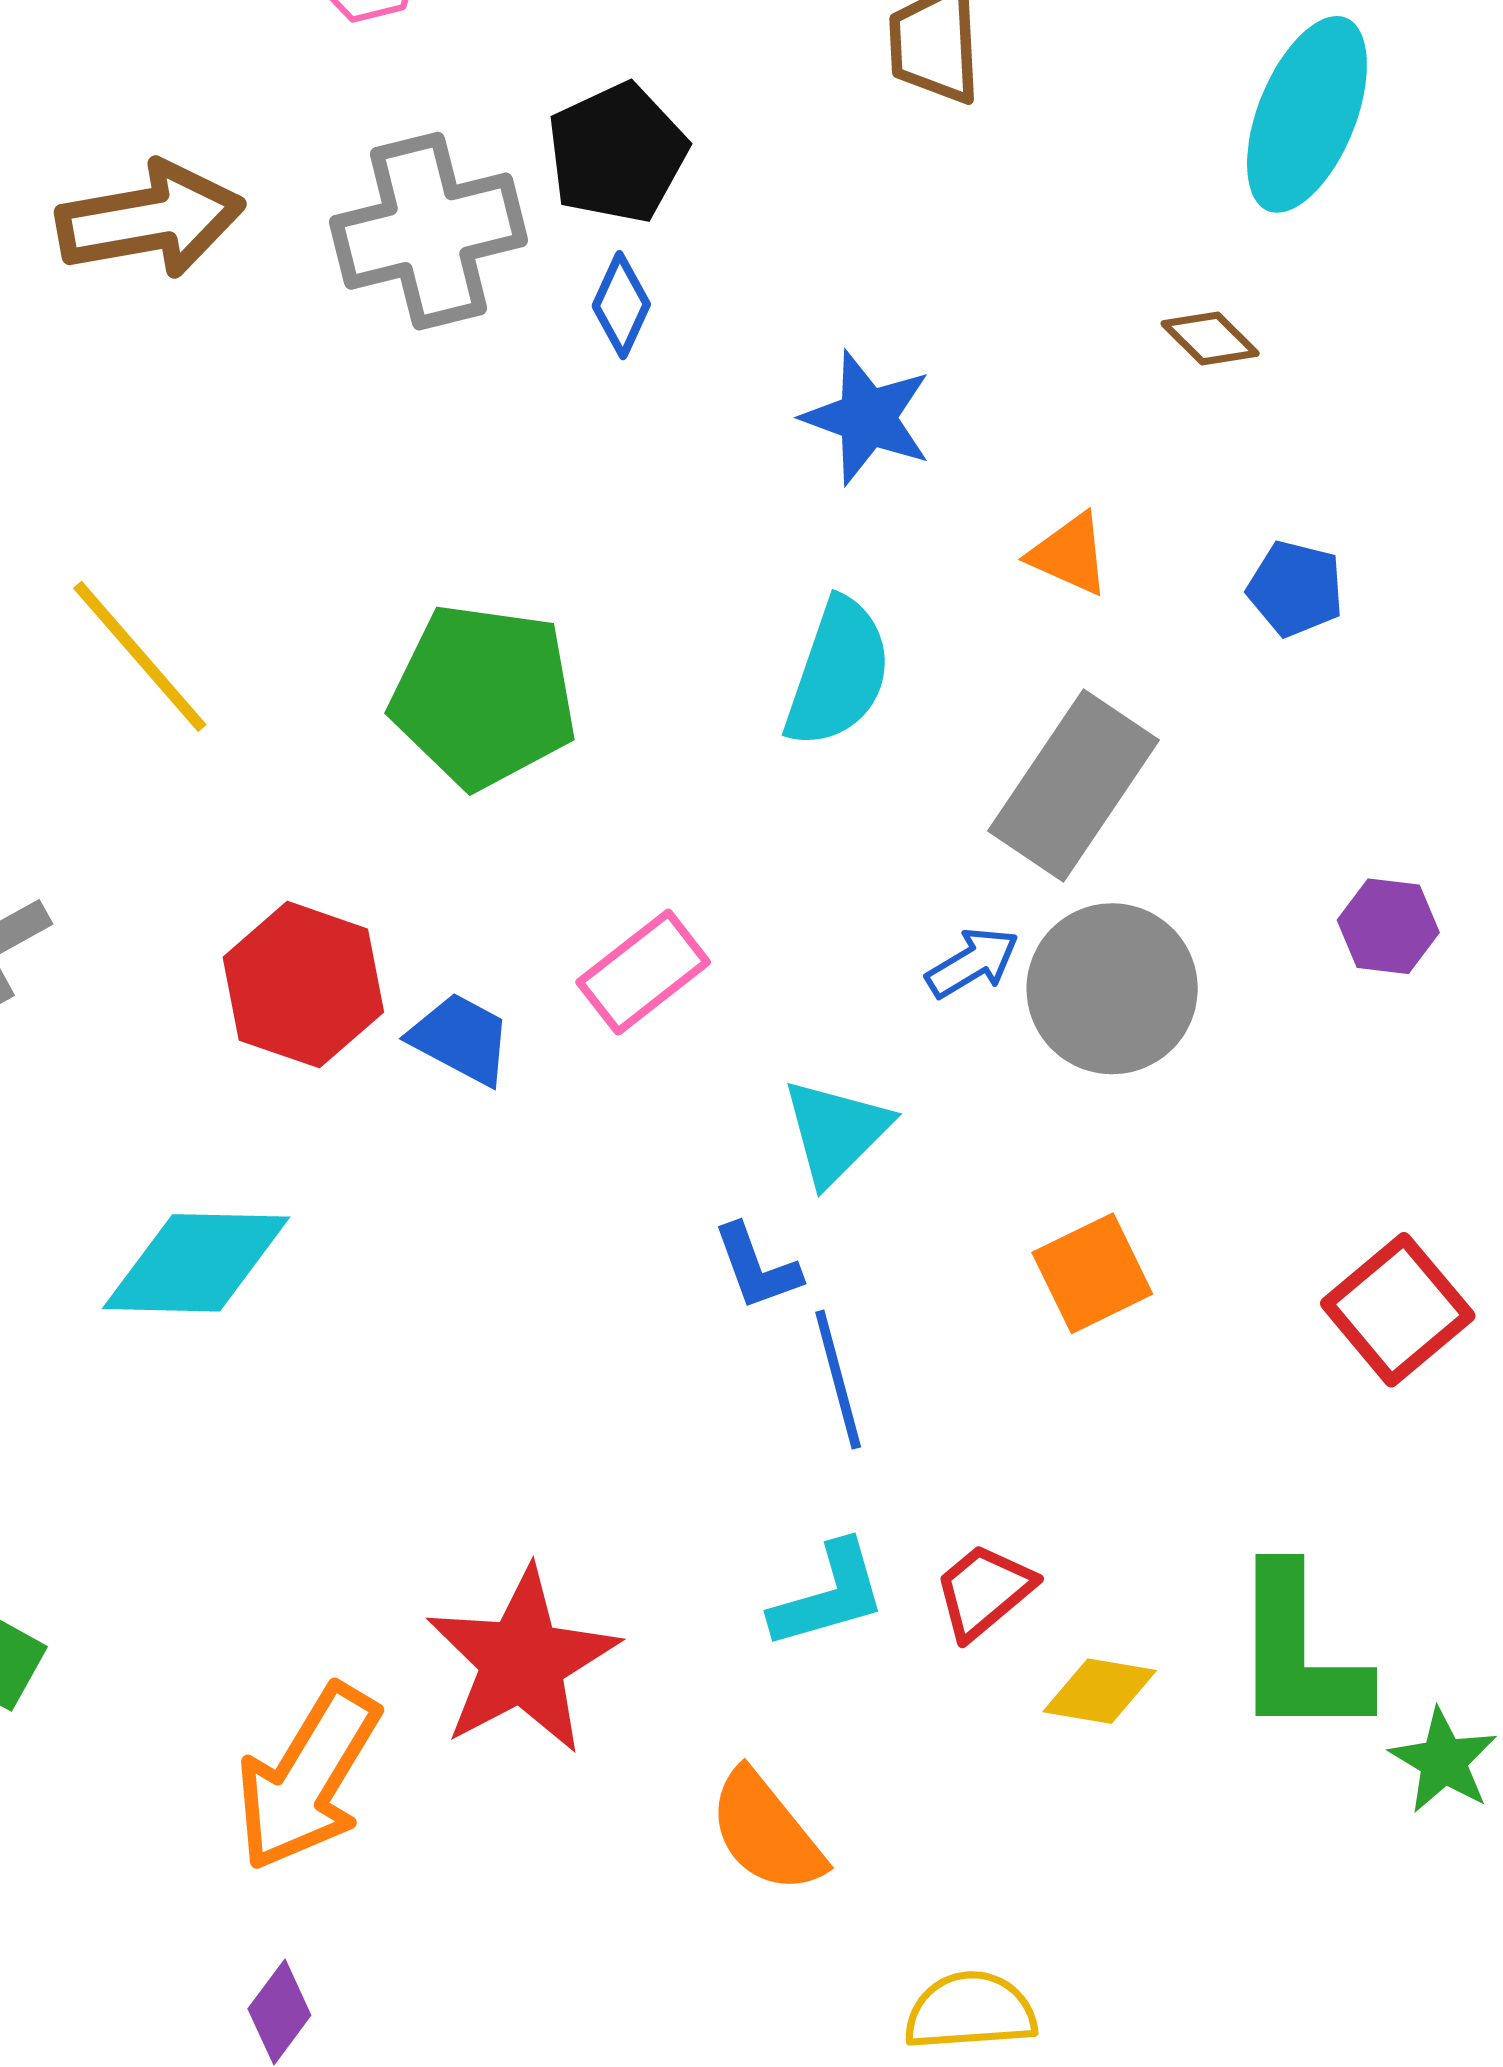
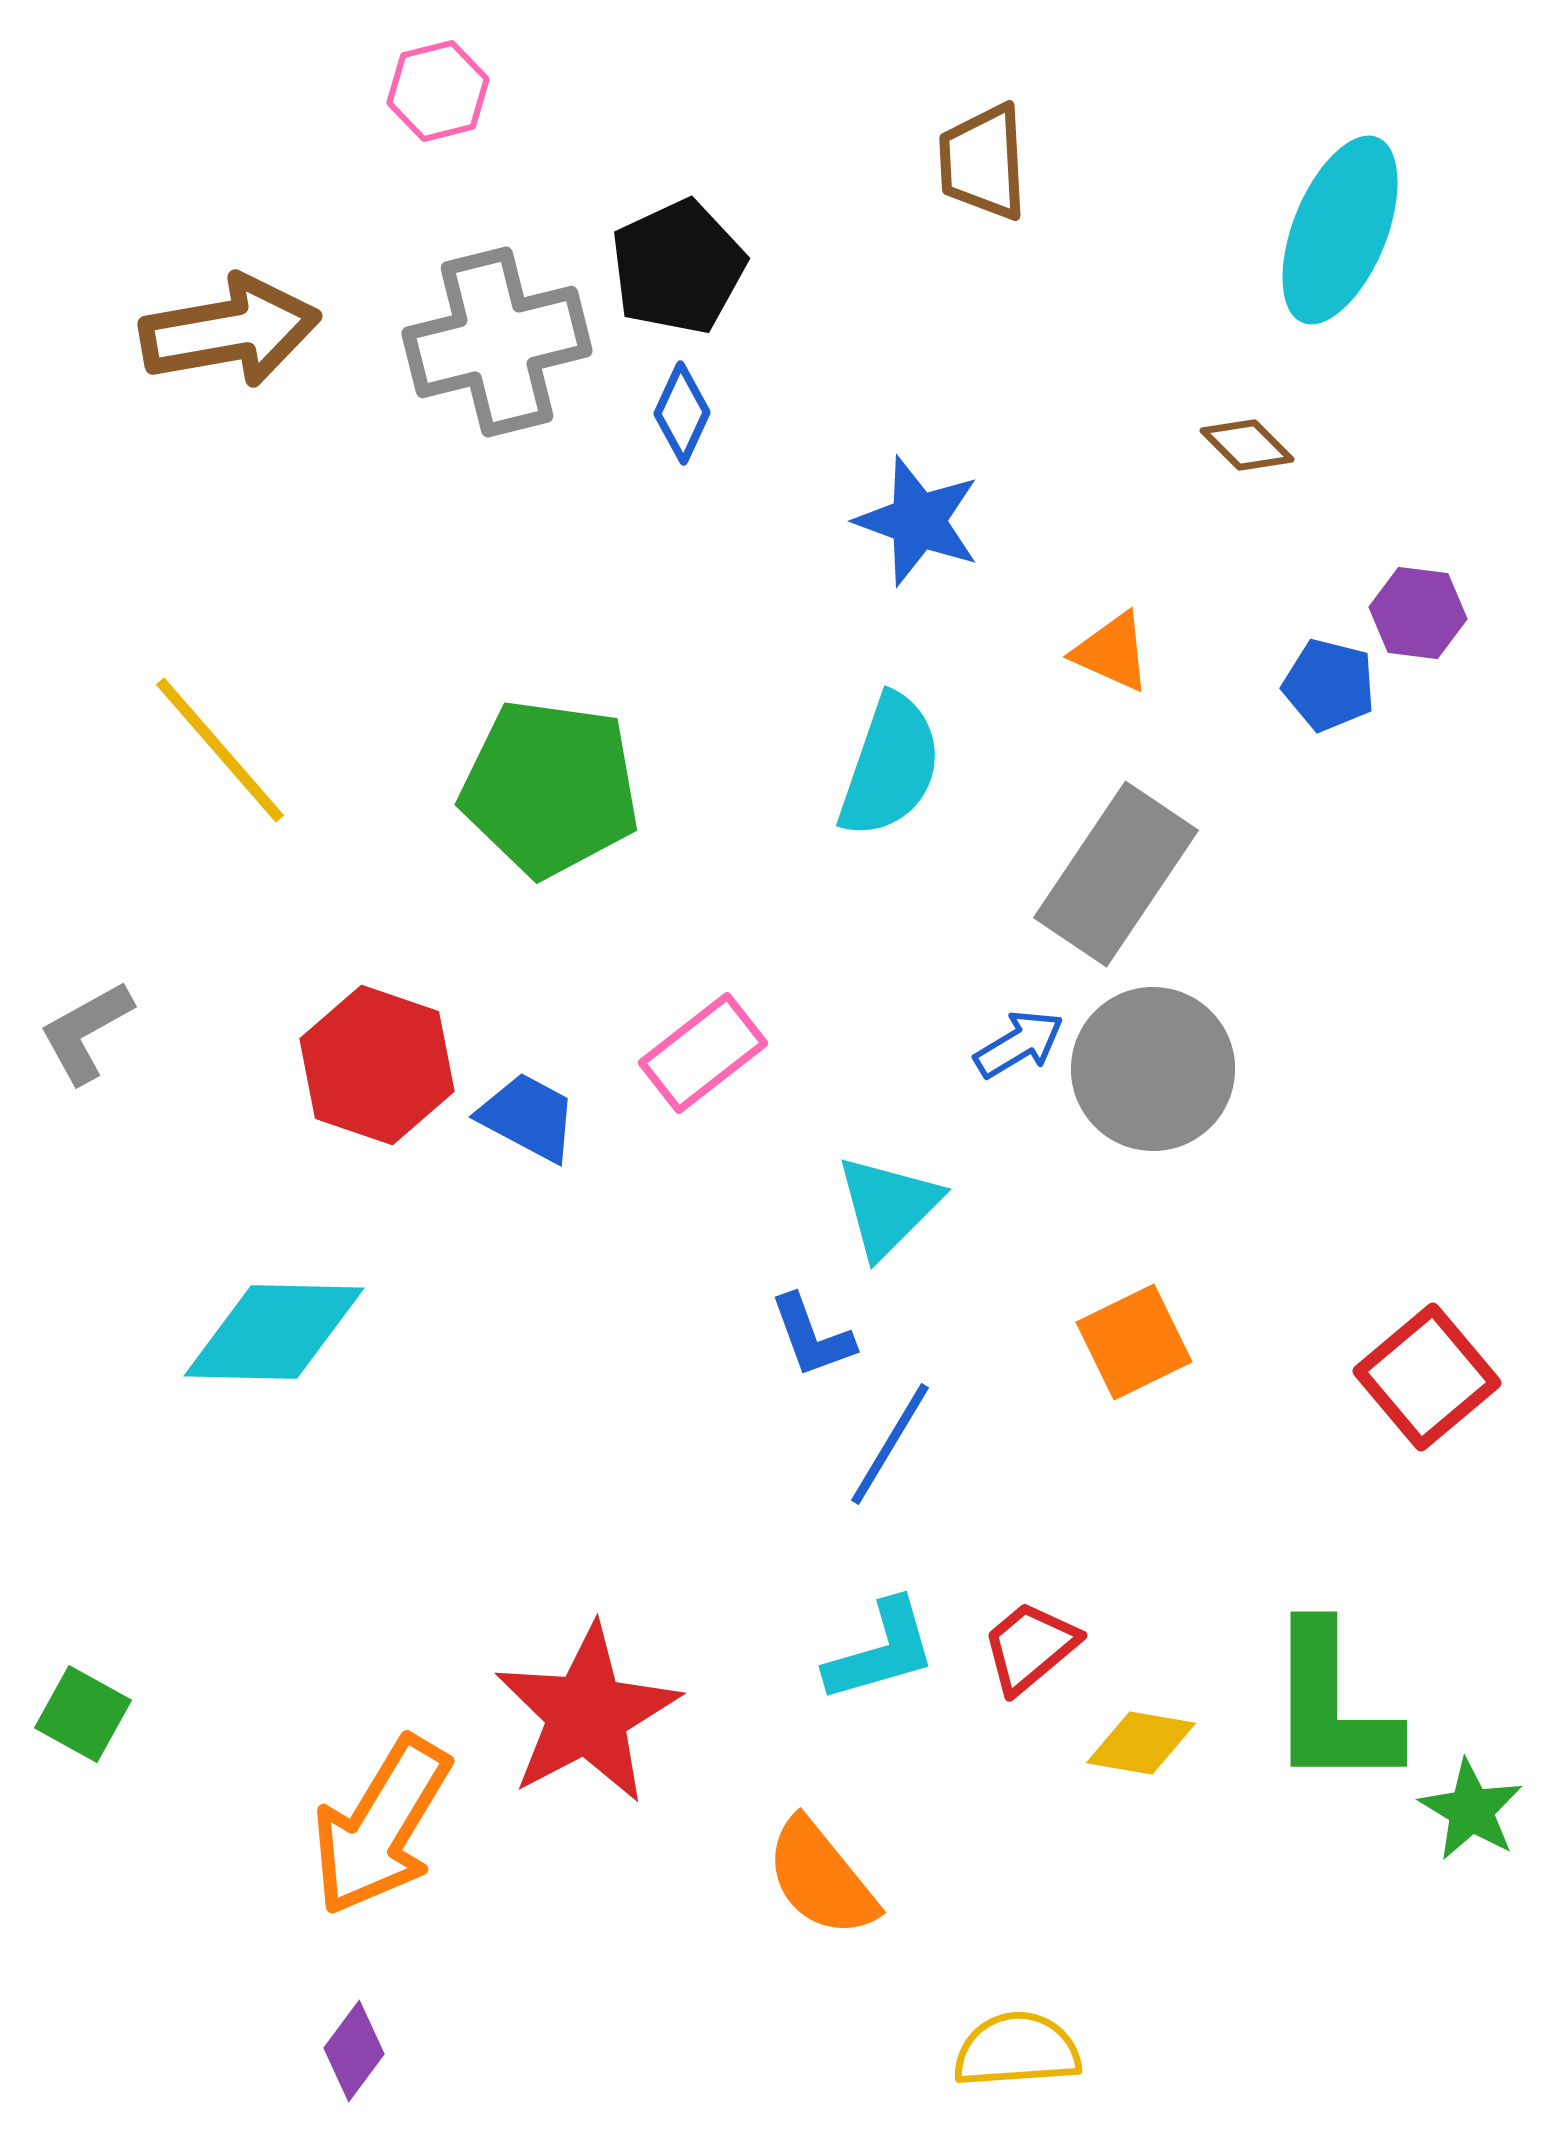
purple hexagon: (1388, 926) -> (1418, 613), moved
blue line: (838, 1380) -> (890, 1444), turned 46

